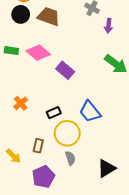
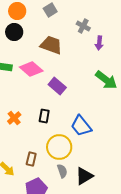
brown trapezoid: (49, 16) -> (51, 45), moved
black rectangle: (54, 113) -> (44, 116), moved, turned -56
black triangle: (106, 168) -> (84, 176), moved

